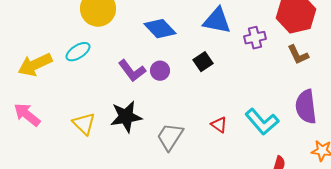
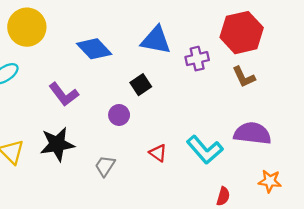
purple circle: (160, 71) -> (119, 115), moved
purple semicircle: (306, 107) -> (252, 133), turned 104
gray trapezoid: (170, 137) -> (105, 166), size x0.7

